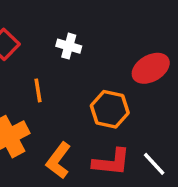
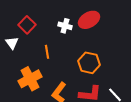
red ellipse: (151, 68) -> (89, 20), moved

